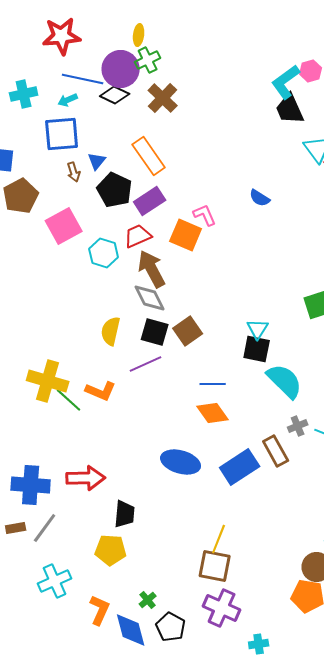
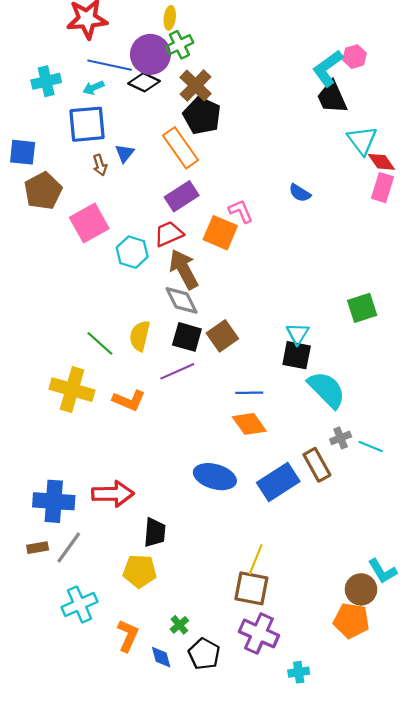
black pentagon: (115, 190) -> (202, 116), moved
green line: (69, 400) -> (100, 343), moved
blue diamond: (131, 630) -> (161, 657), size x0.6

